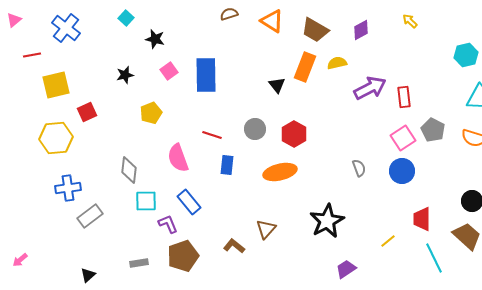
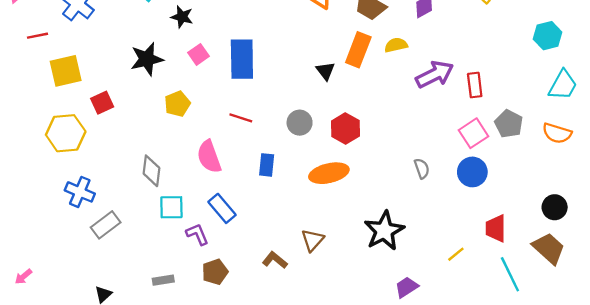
black star: (125, 75) -> (147, 59), size x1.6
red line: (212, 135) -> (241, 118), moved
blue cross: (68, 188) -> (80, 192), turned 30
brown pentagon: (183, 256) -> (215, 272), size x0.7

